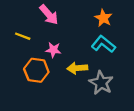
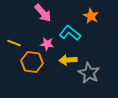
yellow line: (23, 36) -> (14, 43), moved
cyan L-shape: (103, 44) -> (70, 33), moved

